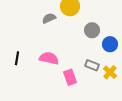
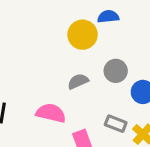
gray semicircle: (49, 18) -> (78, 81), moved

